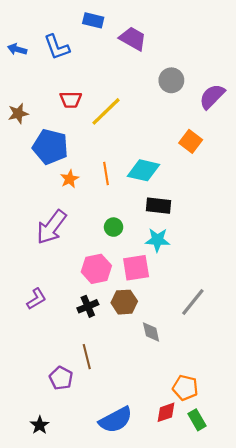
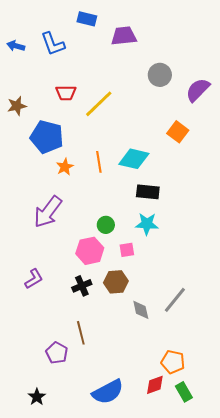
purple trapezoid: (133, 39) -> (124, 36), turned -36
green circle: (114, 227) -> (106, 225), moved
pink square: (136, 268) -> (127, 250), size x0.6
gray line: (193, 302) -> (175, 300), moved

